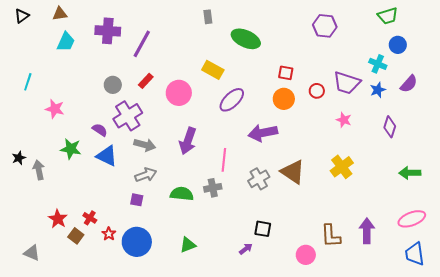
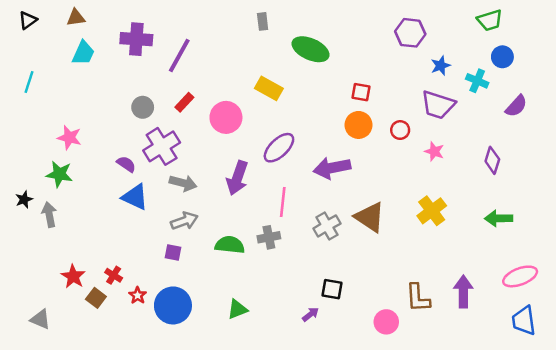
cyan line: (28, 82) -> (29, 82), moved
blue star: (378, 90) -> (441, 66), moved
red circle: (317, 91) -> (400, 130), moved
purple ellipse: (232, 100) -> (279, 148), moved
green star: (71, 149) -> (59, 174), moved
green arrow: (410, 173) -> (499, 218), moved

